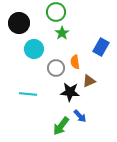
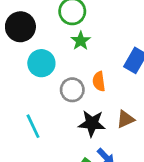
brown triangle: (89, 81) -> (125, 119), moved
cyan line: (28, 94) -> (33, 126), turned 60

